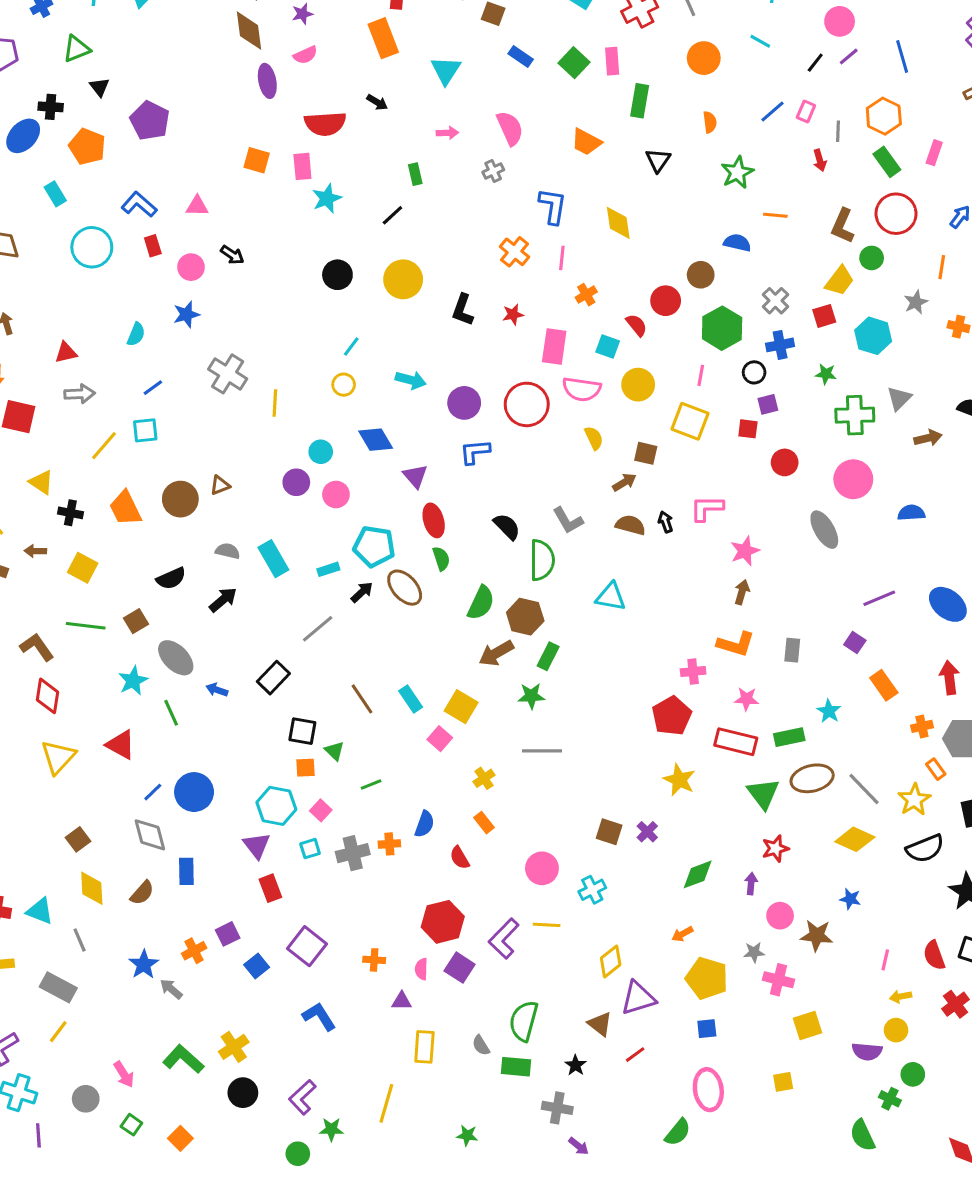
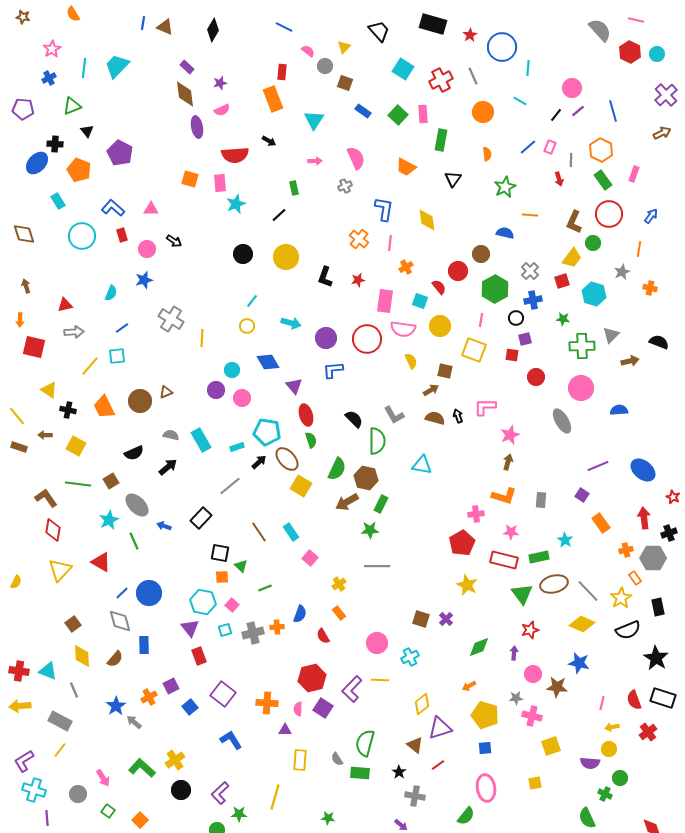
yellow square: (461, 707) -> (301, 486), moved
blue star: (850, 899) -> (579, 663), size x1.5
orange cross: (374, 960) -> (267, 703), size x1.5
gray cross: (557, 1108) -> (415, 796), moved

